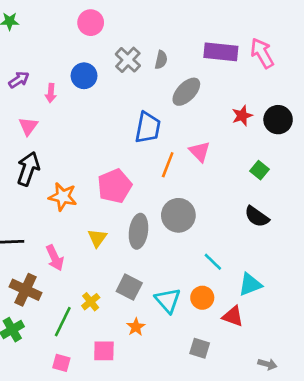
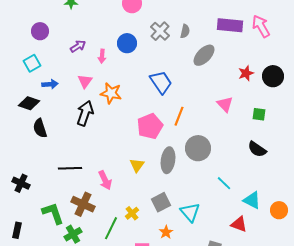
blue trapezoid: (148, 128) -> (161, 82), moved, turned -45
pink triangle: (200, 152) -> (225, 104), moved
orange line: (168, 165) -> (179, 116), moved
green square: (259, 170) -> (259, 114), turned -32
orange star: (63, 197) -> (111, 93), moved
cyan triangle: (250, 284) -> (252, 200), turned 48
gray square: (129, 287) -> (161, 202), turned 36
orange circle: (202, 298) -> (279, 210), moved

